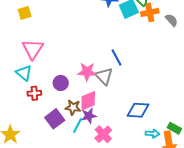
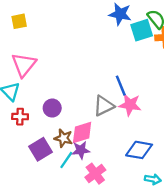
pink star: (87, 72) -> (130, 105), moved
gray triangle: (104, 76) -> (104, 106), turned 42

